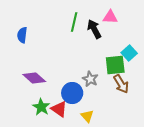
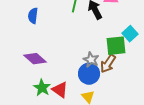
blue semicircle: (22, 35) -> (33, 16), moved
brown arrow: (121, 84) -> (108, 64), moved, turned 66
blue circle: (72, 93) -> (89, 74), moved

